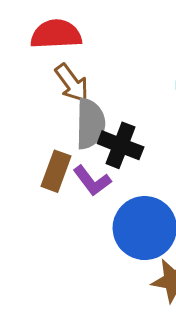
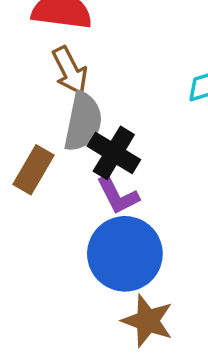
purple L-shape: (92, 181) -> (118, 195), moved

